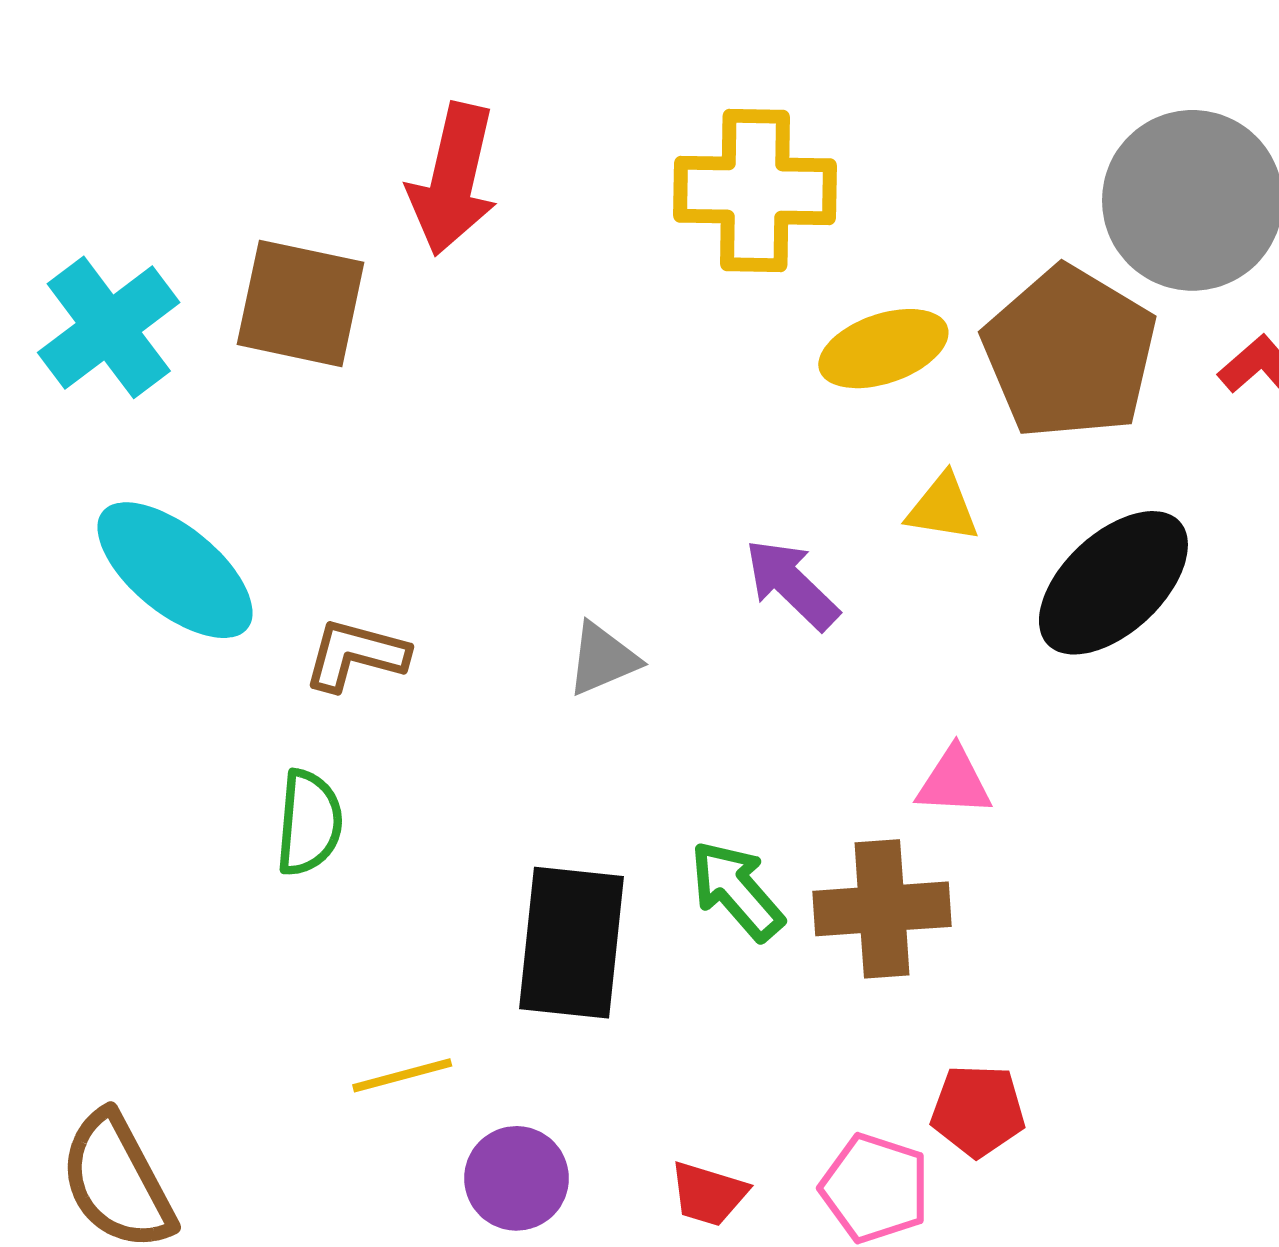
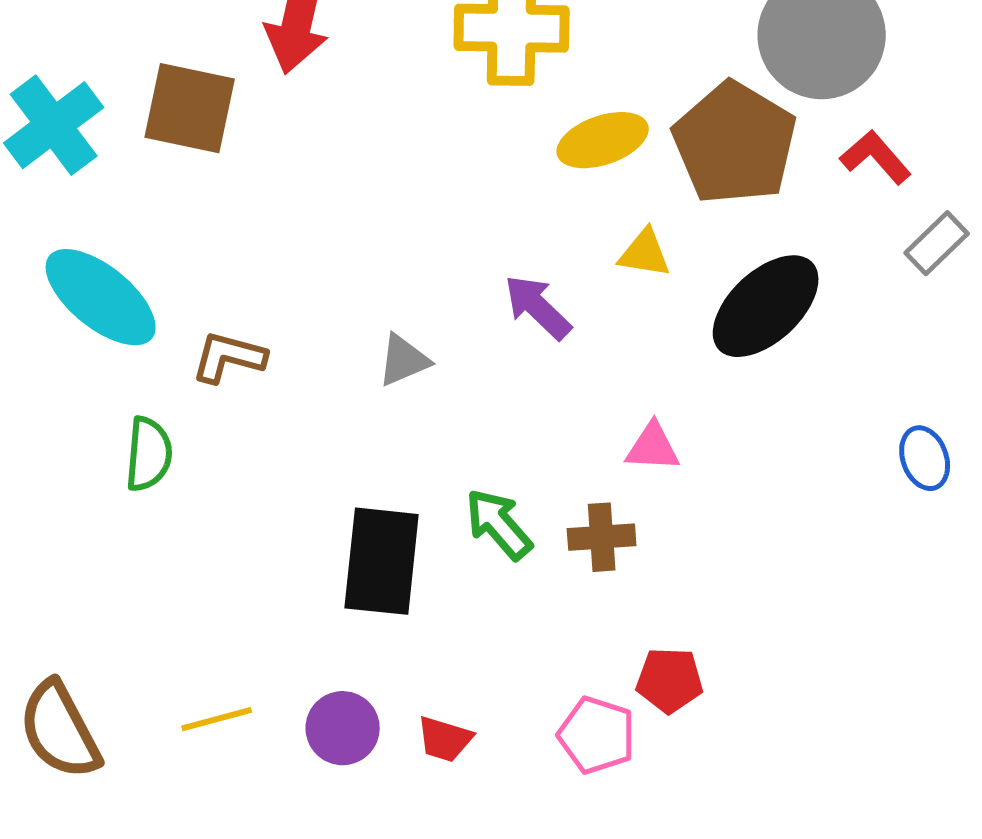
green semicircle: (309, 823) -> (149, 454), moved
brown cross: (882, 909) -> (602, 537), size x0.7
yellow line: (402, 1075) -> (217, 719), moved
red trapezoid: (708, 1194) -> (445, 739), moved

